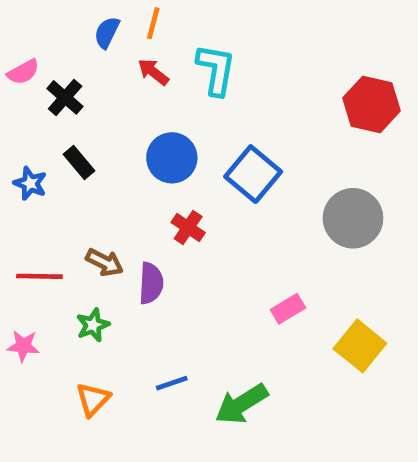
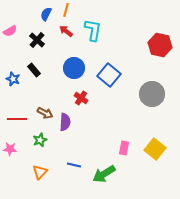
black cross: (65, 97) -> (37, 40), moved
pink rectangle: (288, 309) -> (124, 148), moved, turned -48
blue line: (172, 383) -> (74, 165), turned 32

